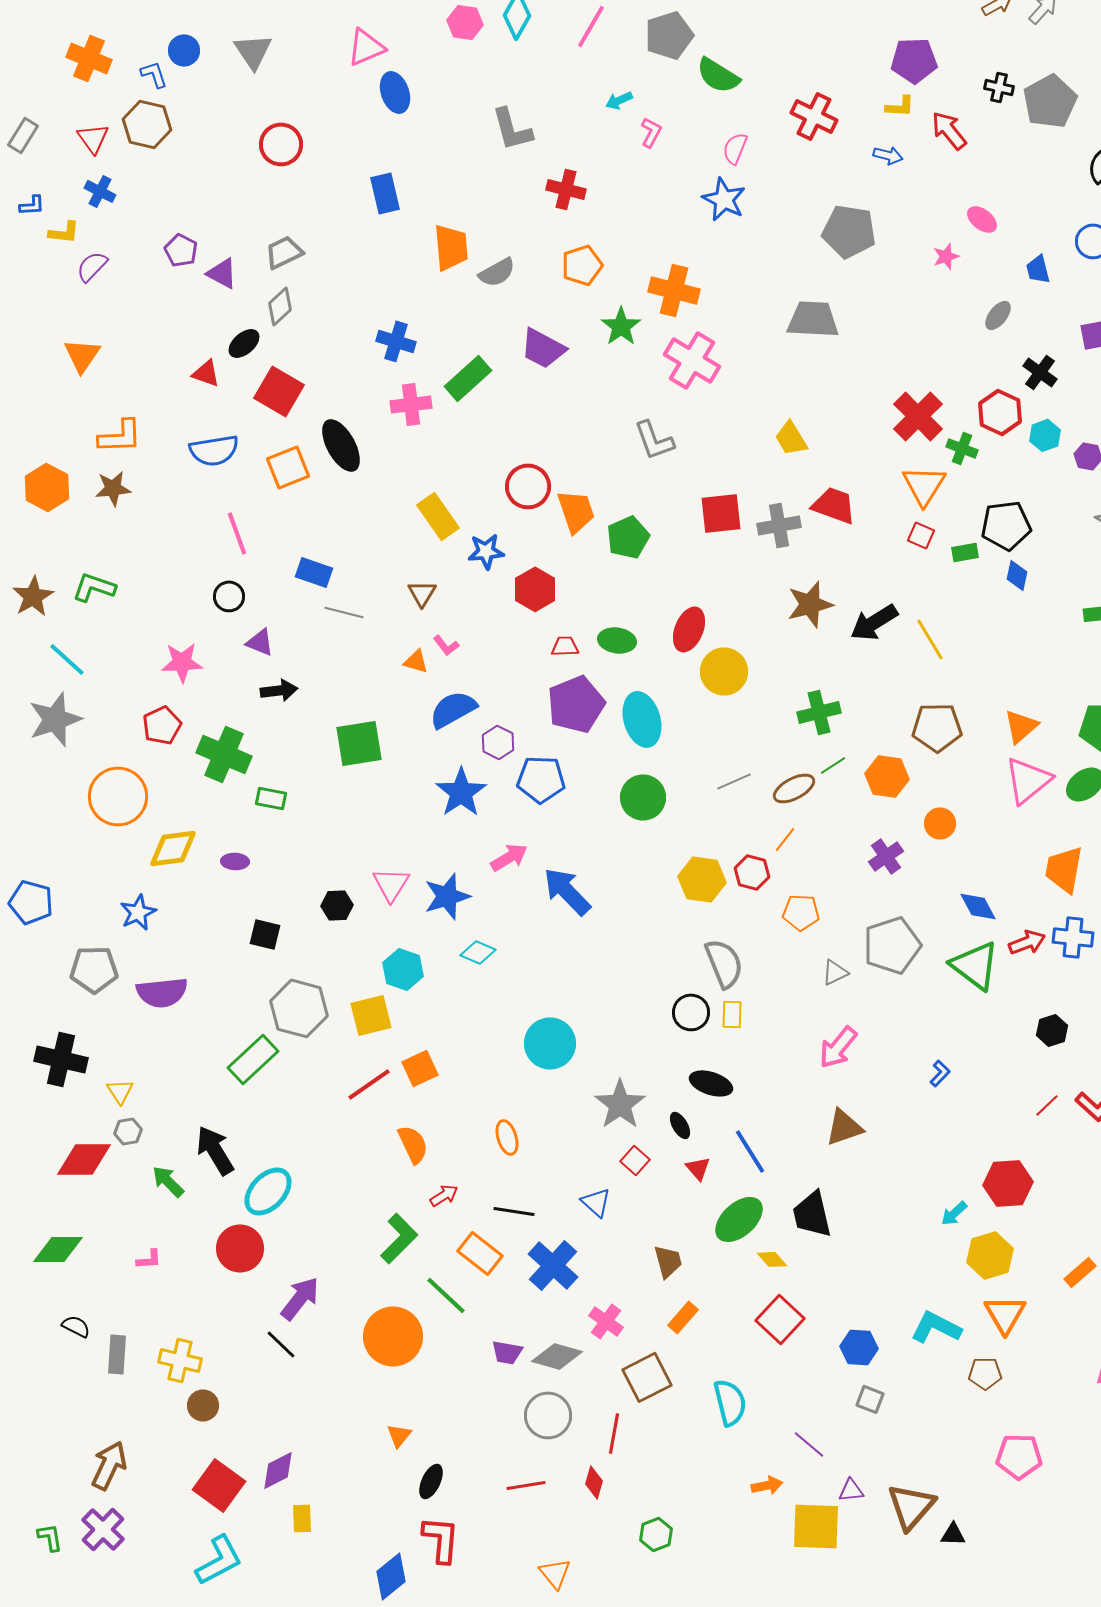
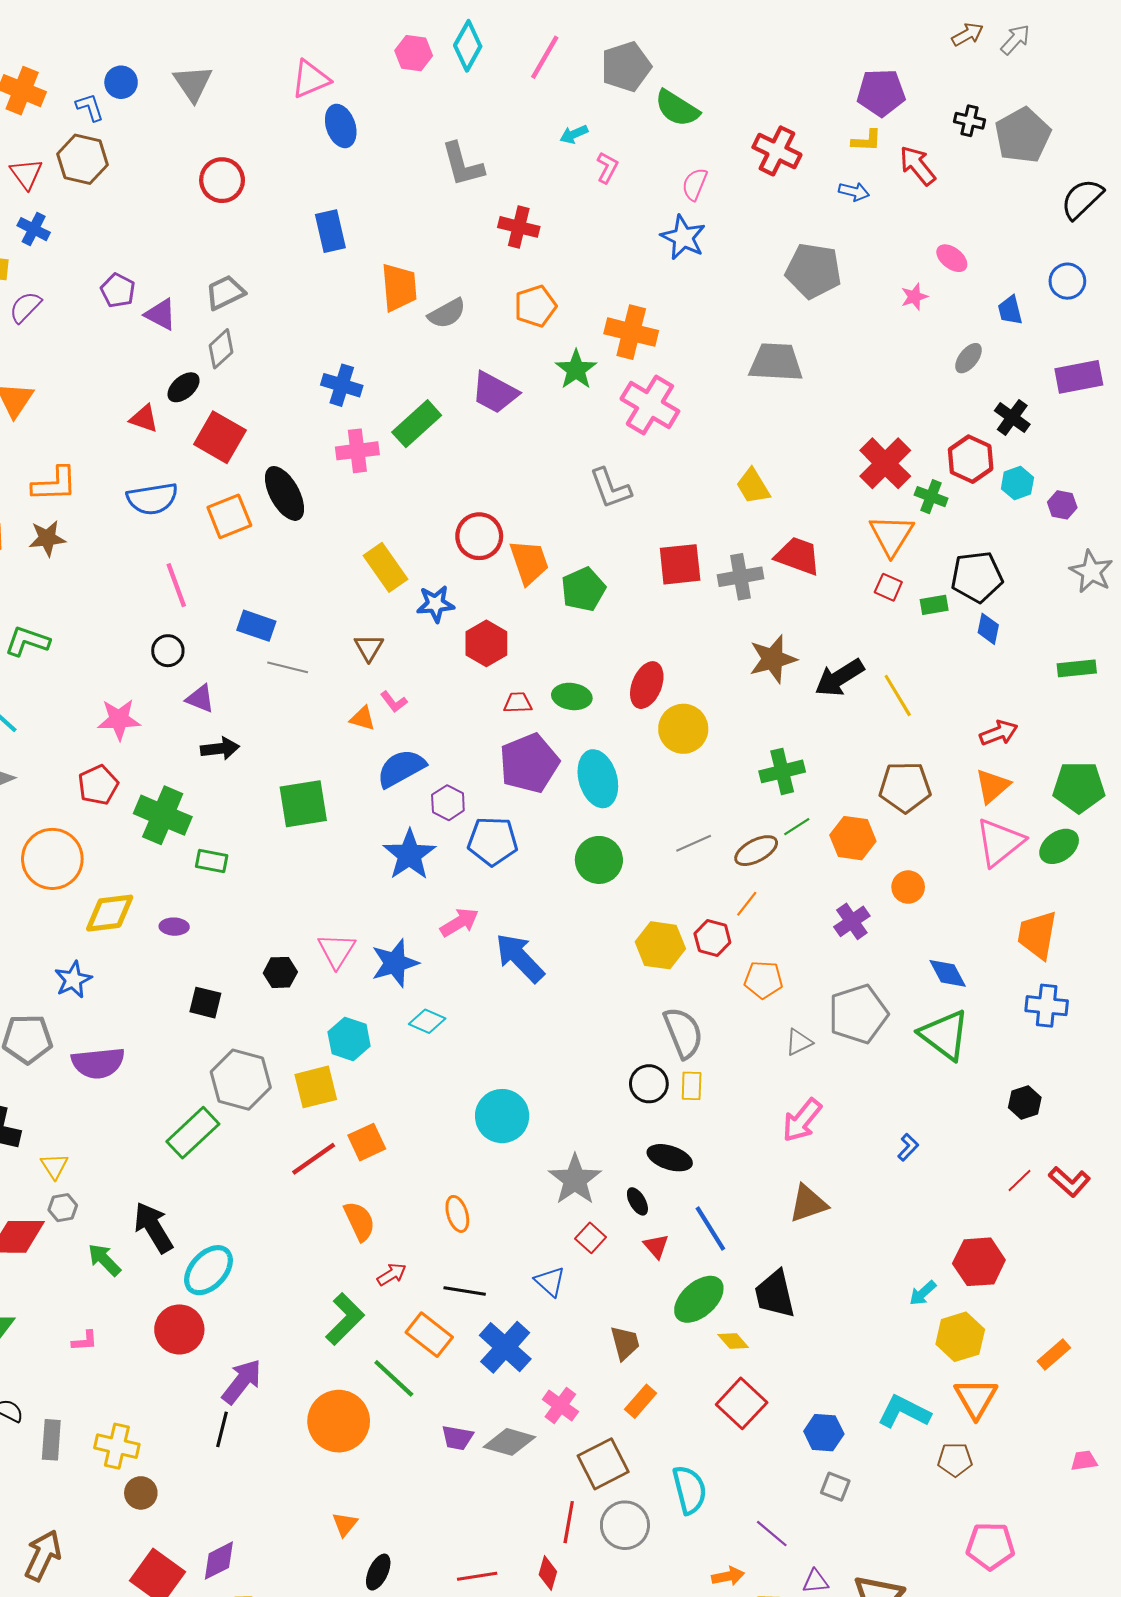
red arrow: (1027, 942) -> (999, 733), moved
black line: (281, 1344) -> (222, 1429), turned 60
gray circle: (548, 1415) -> (625, 1525), moved

